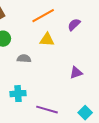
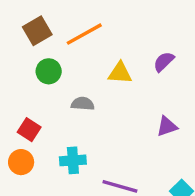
orange line: (43, 16) -> (84, 34), moved
purple semicircle: (74, 25) -> (164, 62), moved

